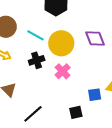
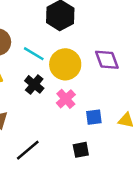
black cross: (37, 60) -> (34, 84), turned -35
blue square: (95, 95) -> (94, 117), moved

